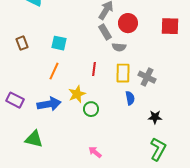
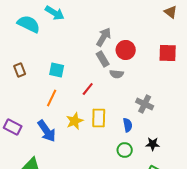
red line: (94, 69) -> (88, 89), moved, turned 32
yellow rectangle: (123, 73) -> (99, 118), moved
blue arrow: (49, 104) -> (47, 131), turned 65
green circle: (91, 109) -> (125, 150), moved

